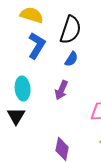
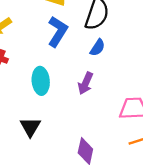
black triangle: (16, 116) -> (30, 127), moved

